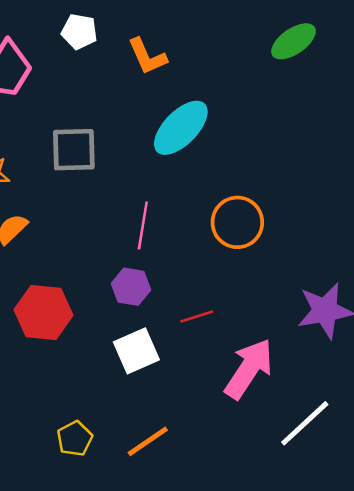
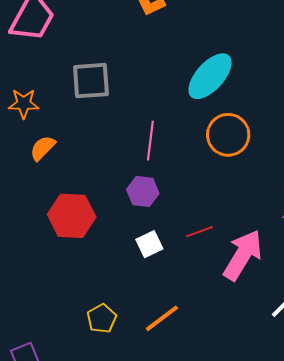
cyan ellipse: (181, 128) -> (210, 76), moved
red line: (197, 316) -> (199, 232), moved
white square: (136, 351) -> (149, 244), size x0.7

